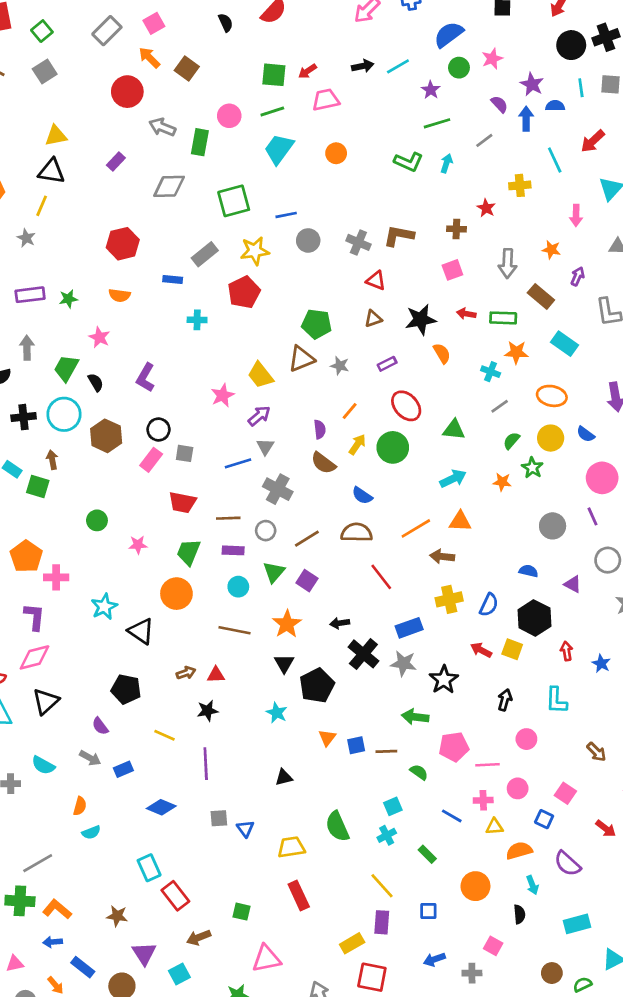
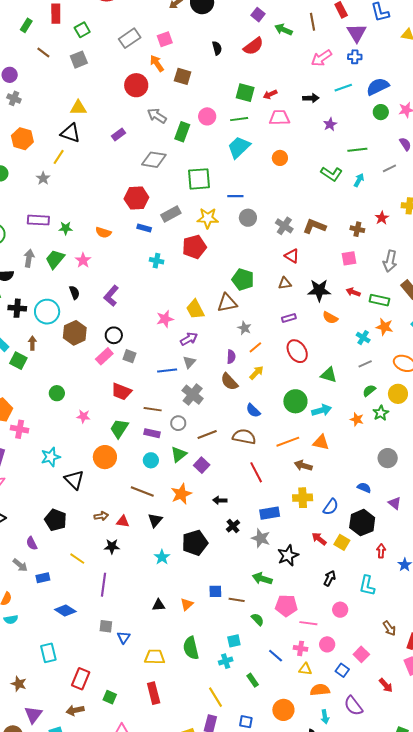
cyan line: (398, 66) -> (343, 88), moved
brown square: (187, 69) -> (183, 76), turned -30
purple star: (431, 90) -> (330, 124), moved
red hexagon: (123, 244) -> (136, 198), moved
orange semicircle: (442, 353) -> (330, 318), turned 140
gray star: (340, 366) -> (244, 328), moved
green trapezoid: (66, 368) -> (55, 259), moved
green circle: (393, 447) -> (295, 401), moved
black cross: (363, 654) -> (233, 526), size x0.6
black triangle: (284, 663) -> (155, 520), moved
orange triangle: (327, 738) -> (187, 604), moved
red rectangle: (175, 896) -> (81, 679), moved, turned 50

